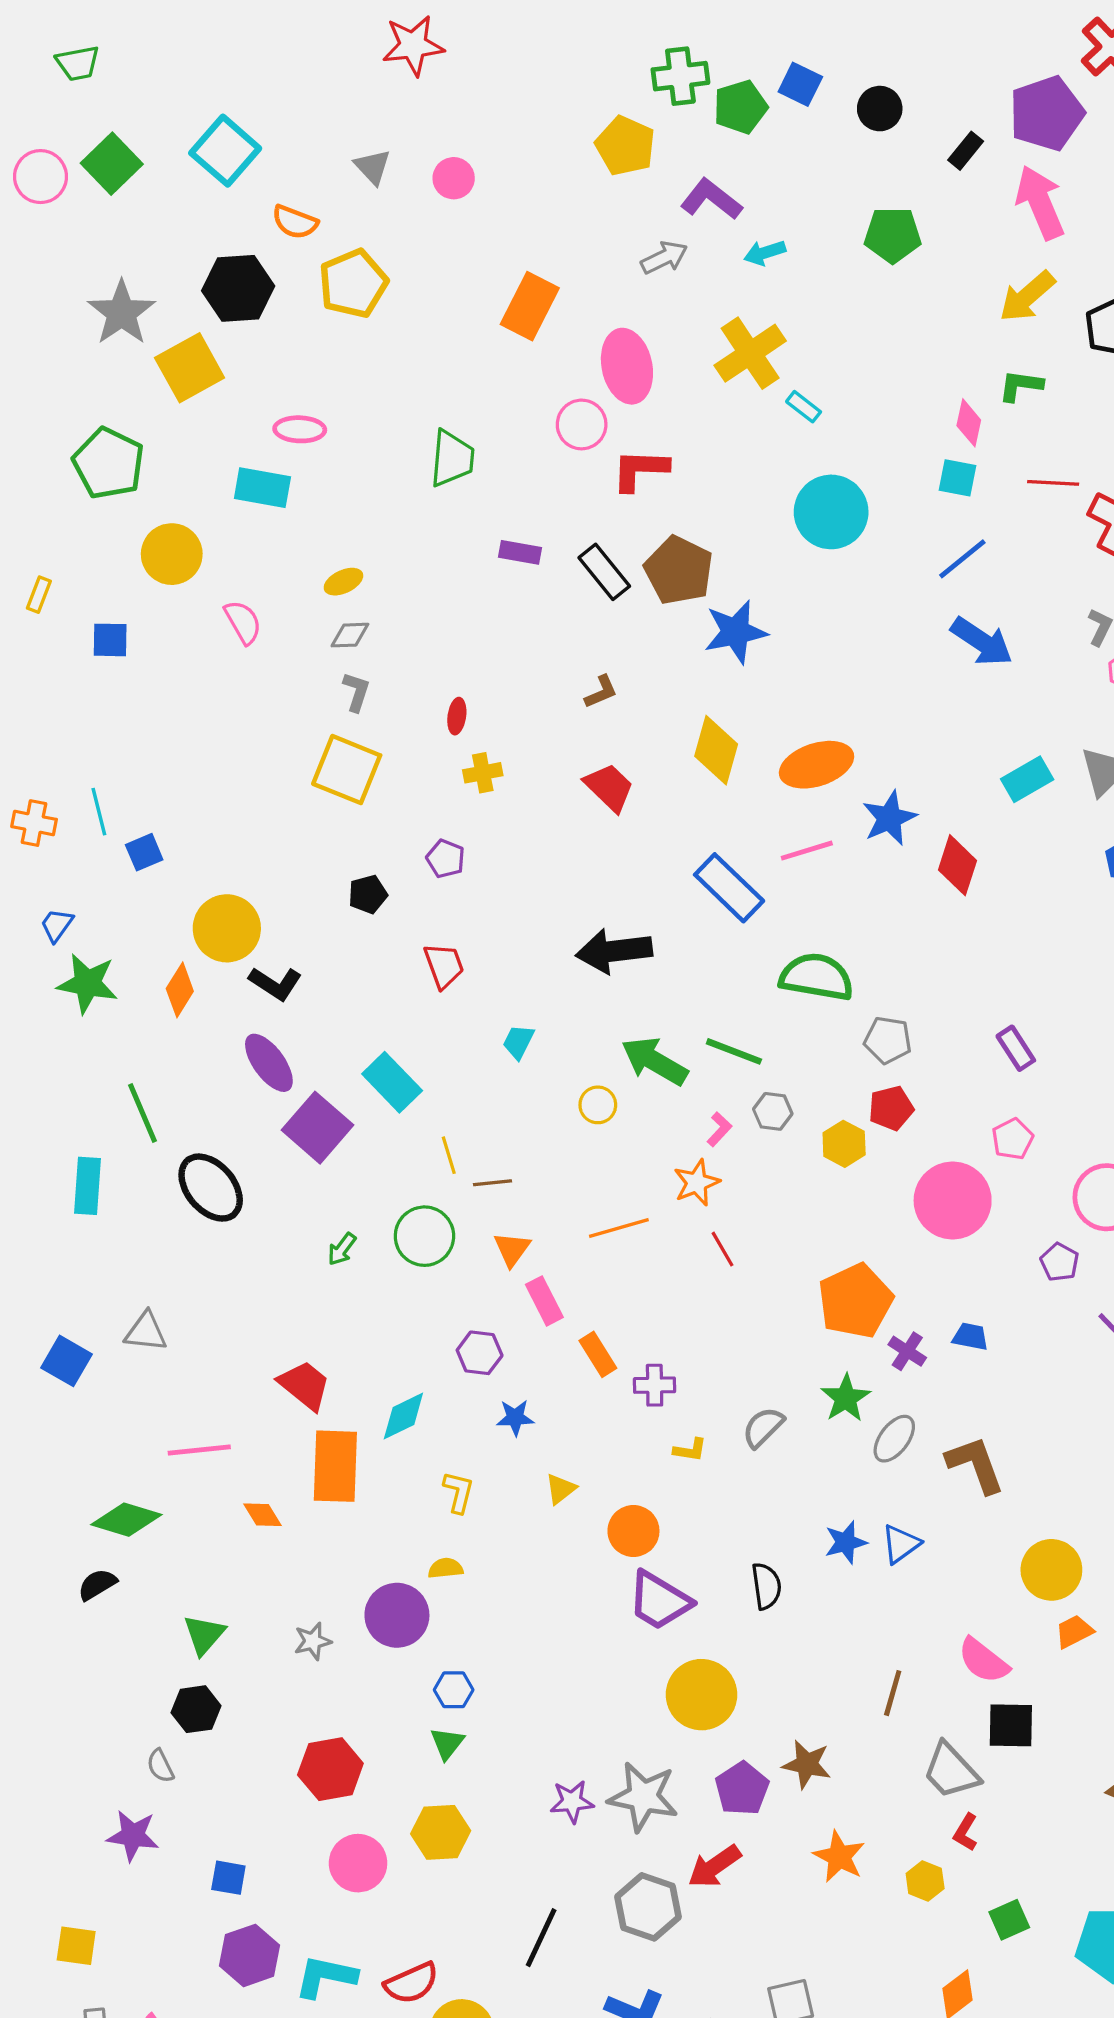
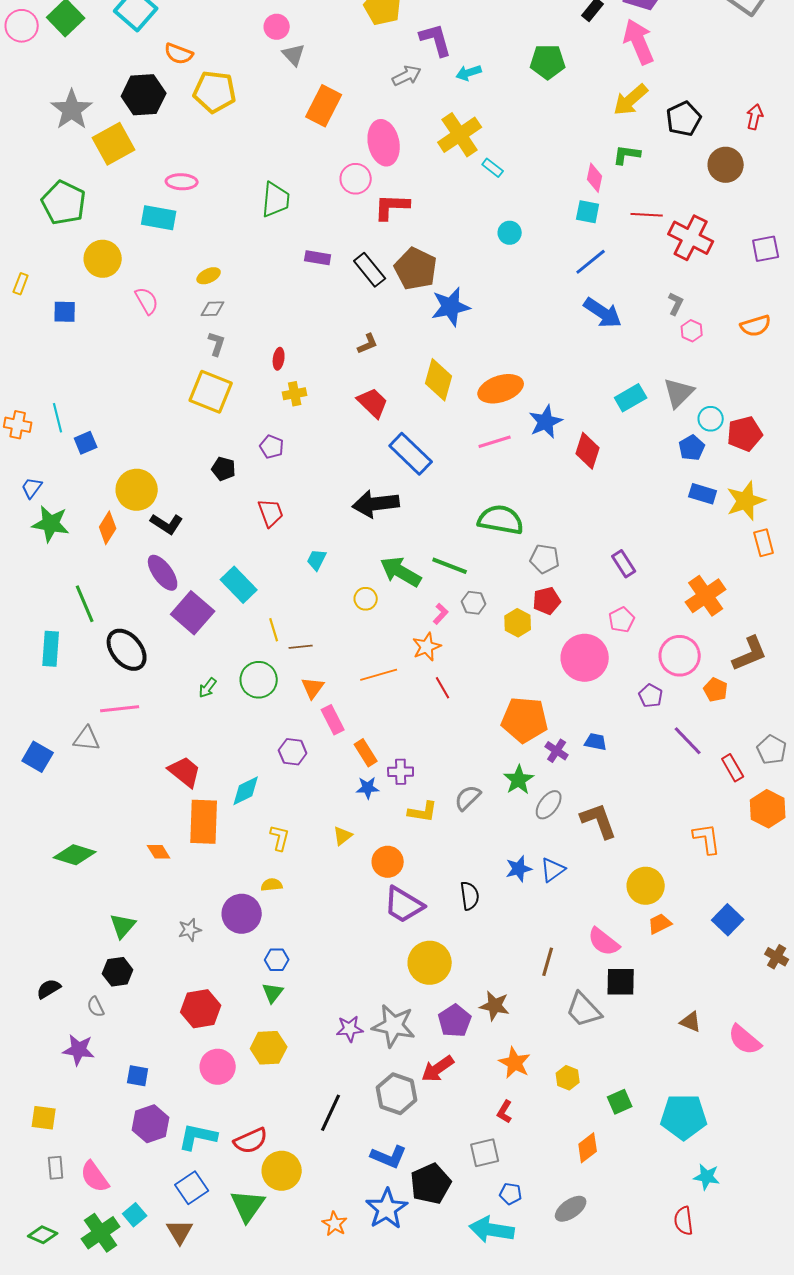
gray triangle: (373, 167) -> (294, 55), moved
purple L-shape: (711, 199) -> (436, 40), turned 36
yellow pentagon: (353, 284) -> (215, 92), turned 30
cyan circle: (831, 512) -> (510, 233), size x0.5
blue rectangle: (729, 888) -> (411, 454), moved
black pentagon: (368, 894) -> (224, 469), turned 30
orange pentagon: (855, 1301) -> (525, 720), turned 30
blue star: (515, 1418) -> (368, 788), moved
pink line: (199, 1450) -> (120, 709), moved
yellow L-shape: (690, 1450) -> (423, 812), size x1.4
black semicircle: (97, 1584) -> (49, 989), moved
red L-shape: (966, 1832) -> (505, 1112), moved

